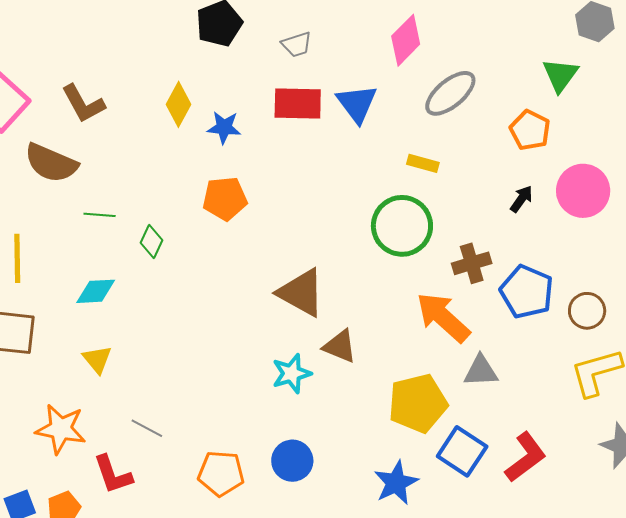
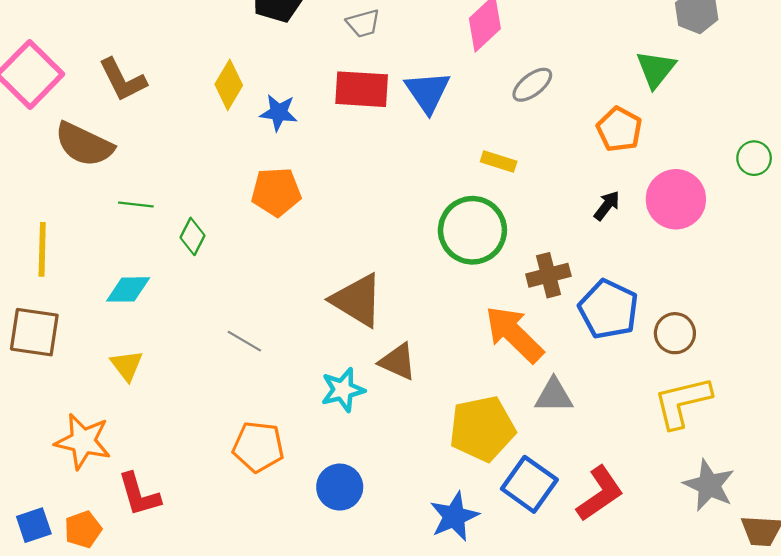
gray ellipse: (450, 93) -> (532, 85), size x0.7
gray line: (147, 428) -> (244, 341), moved
orange pentagon: (221, 473) -> (258, 447), moved

